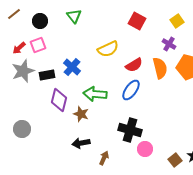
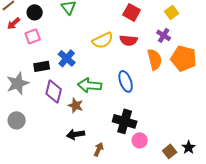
red arrow: (19, 48) -> (14, 23), moved
red semicircle: (134, 65) -> (129, 40), moved, turned 36
gray star: (23, 71) -> (18, 83), moved
blue ellipse: (131, 90) -> (126, 81), turned -55

